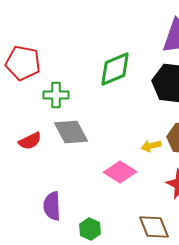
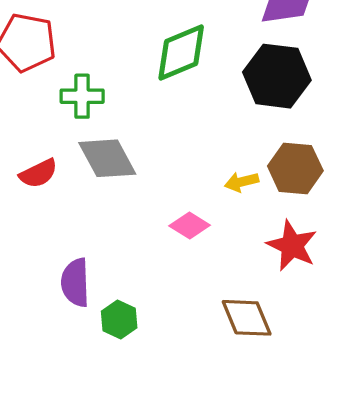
pink diamond: (120, 172) -> (190, 225), size x0.7
green hexagon: (90, 229) -> (119, 320), moved

